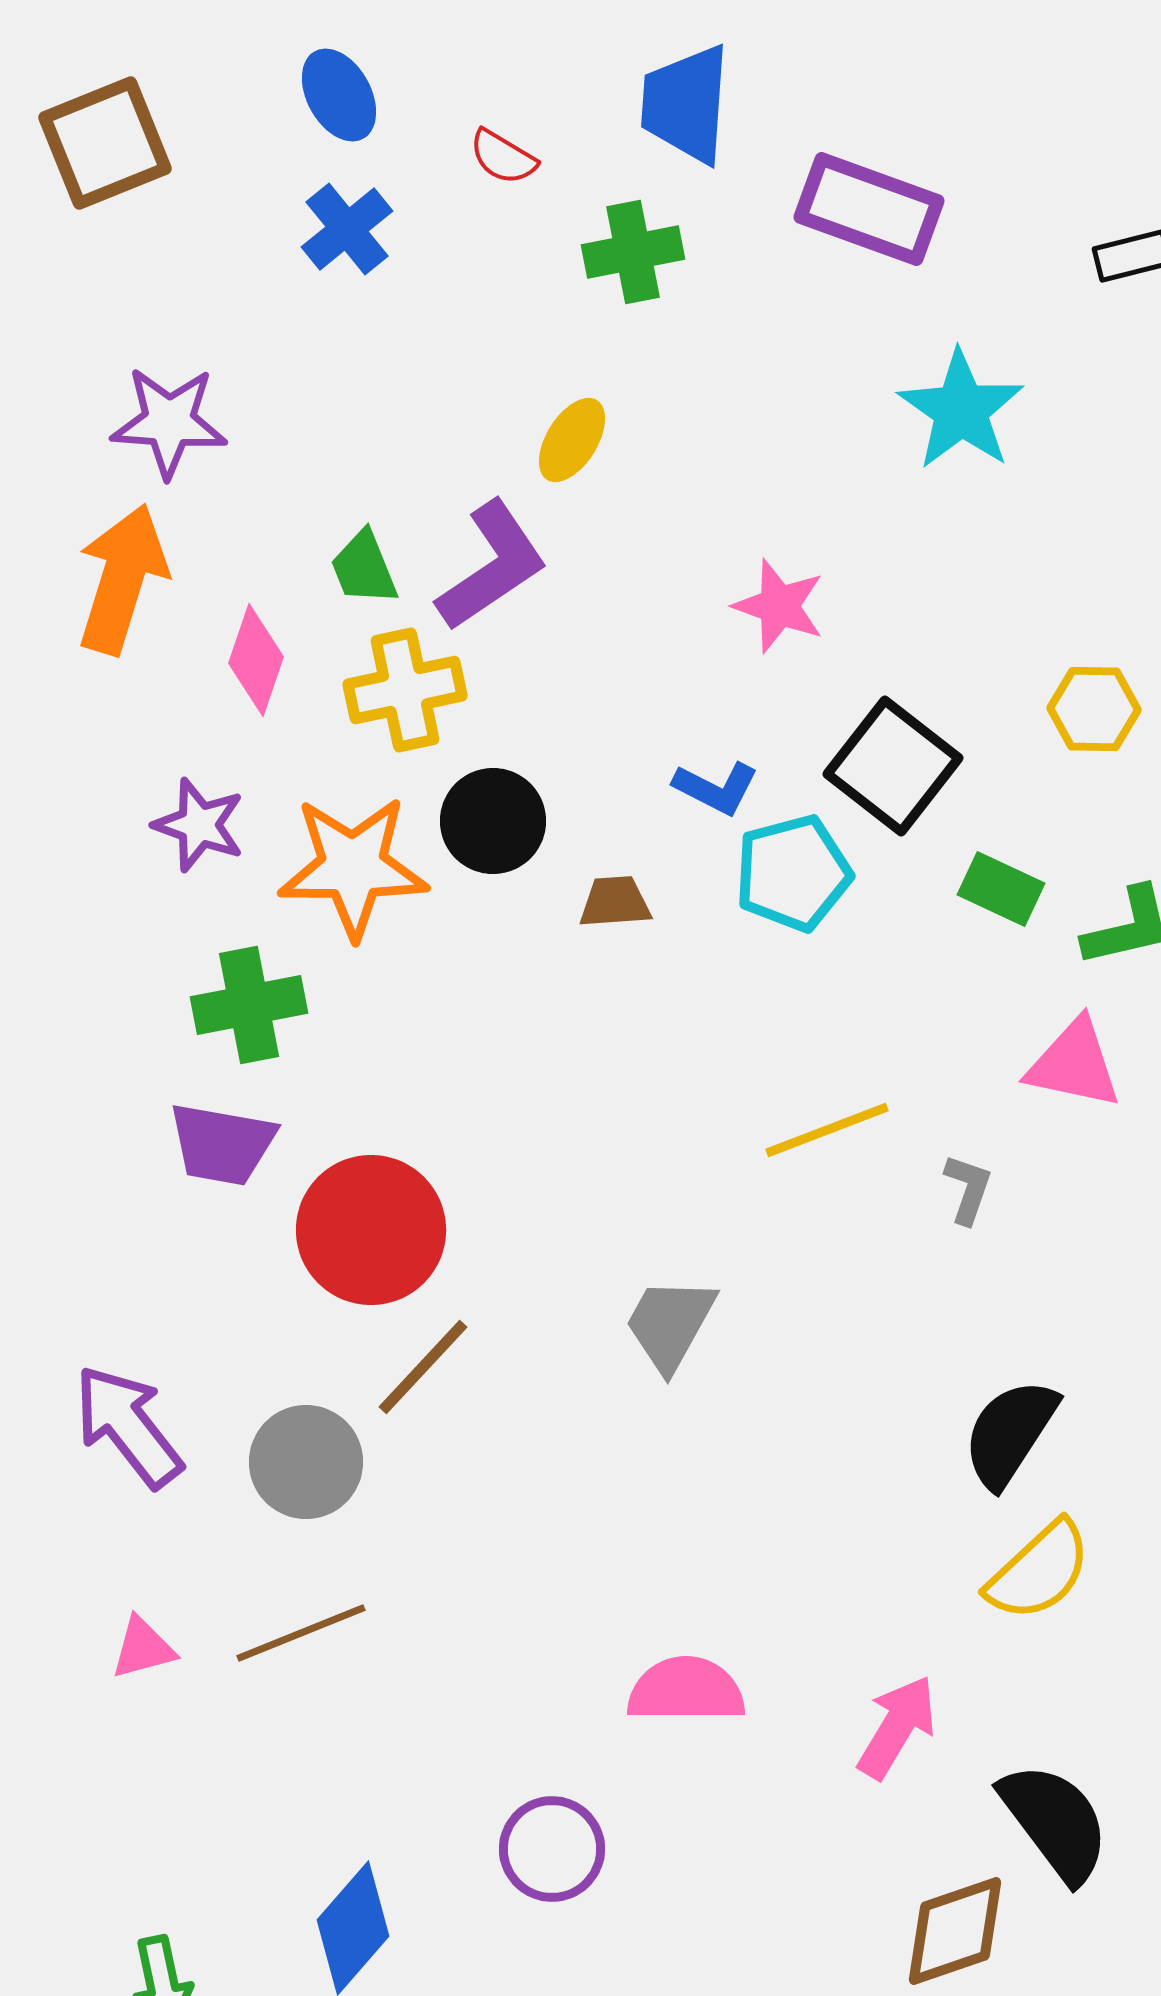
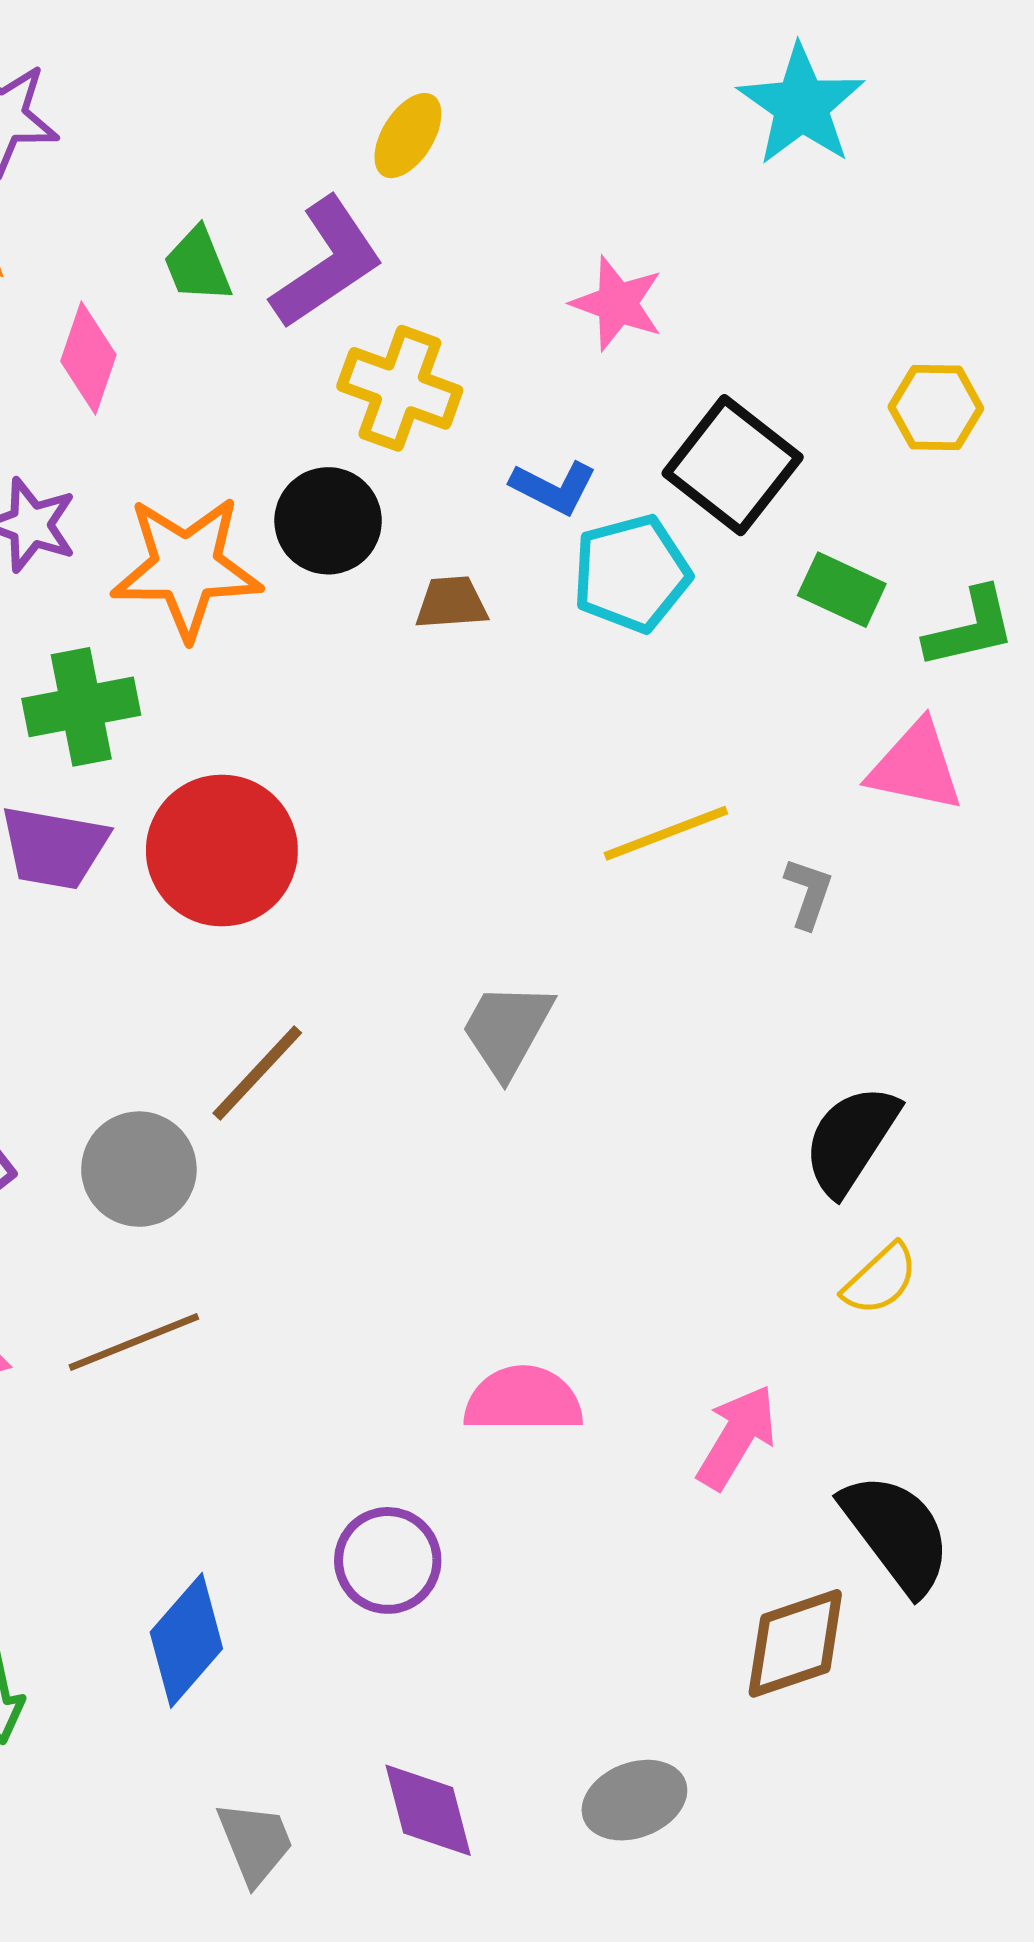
yellow cross: (405, 690) -> (400, 388), moved, turned 32
red circle: (371, 1230) -> (222, 851), moved
yellow semicircle: (1039, 1571) -> (880, 1279), size x0.7

